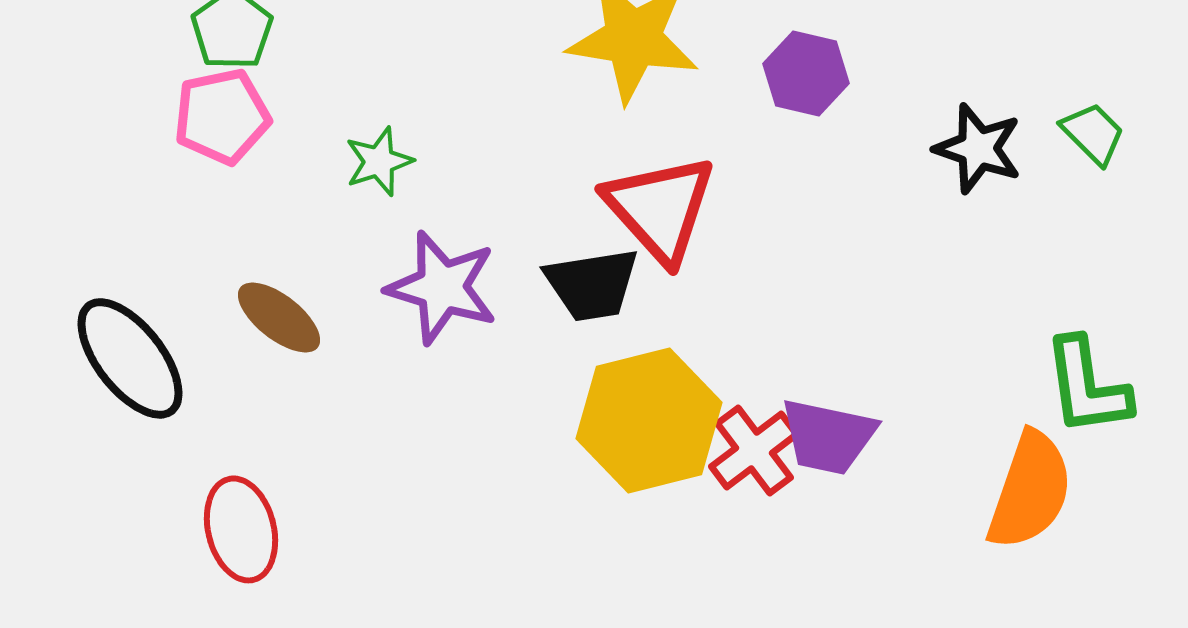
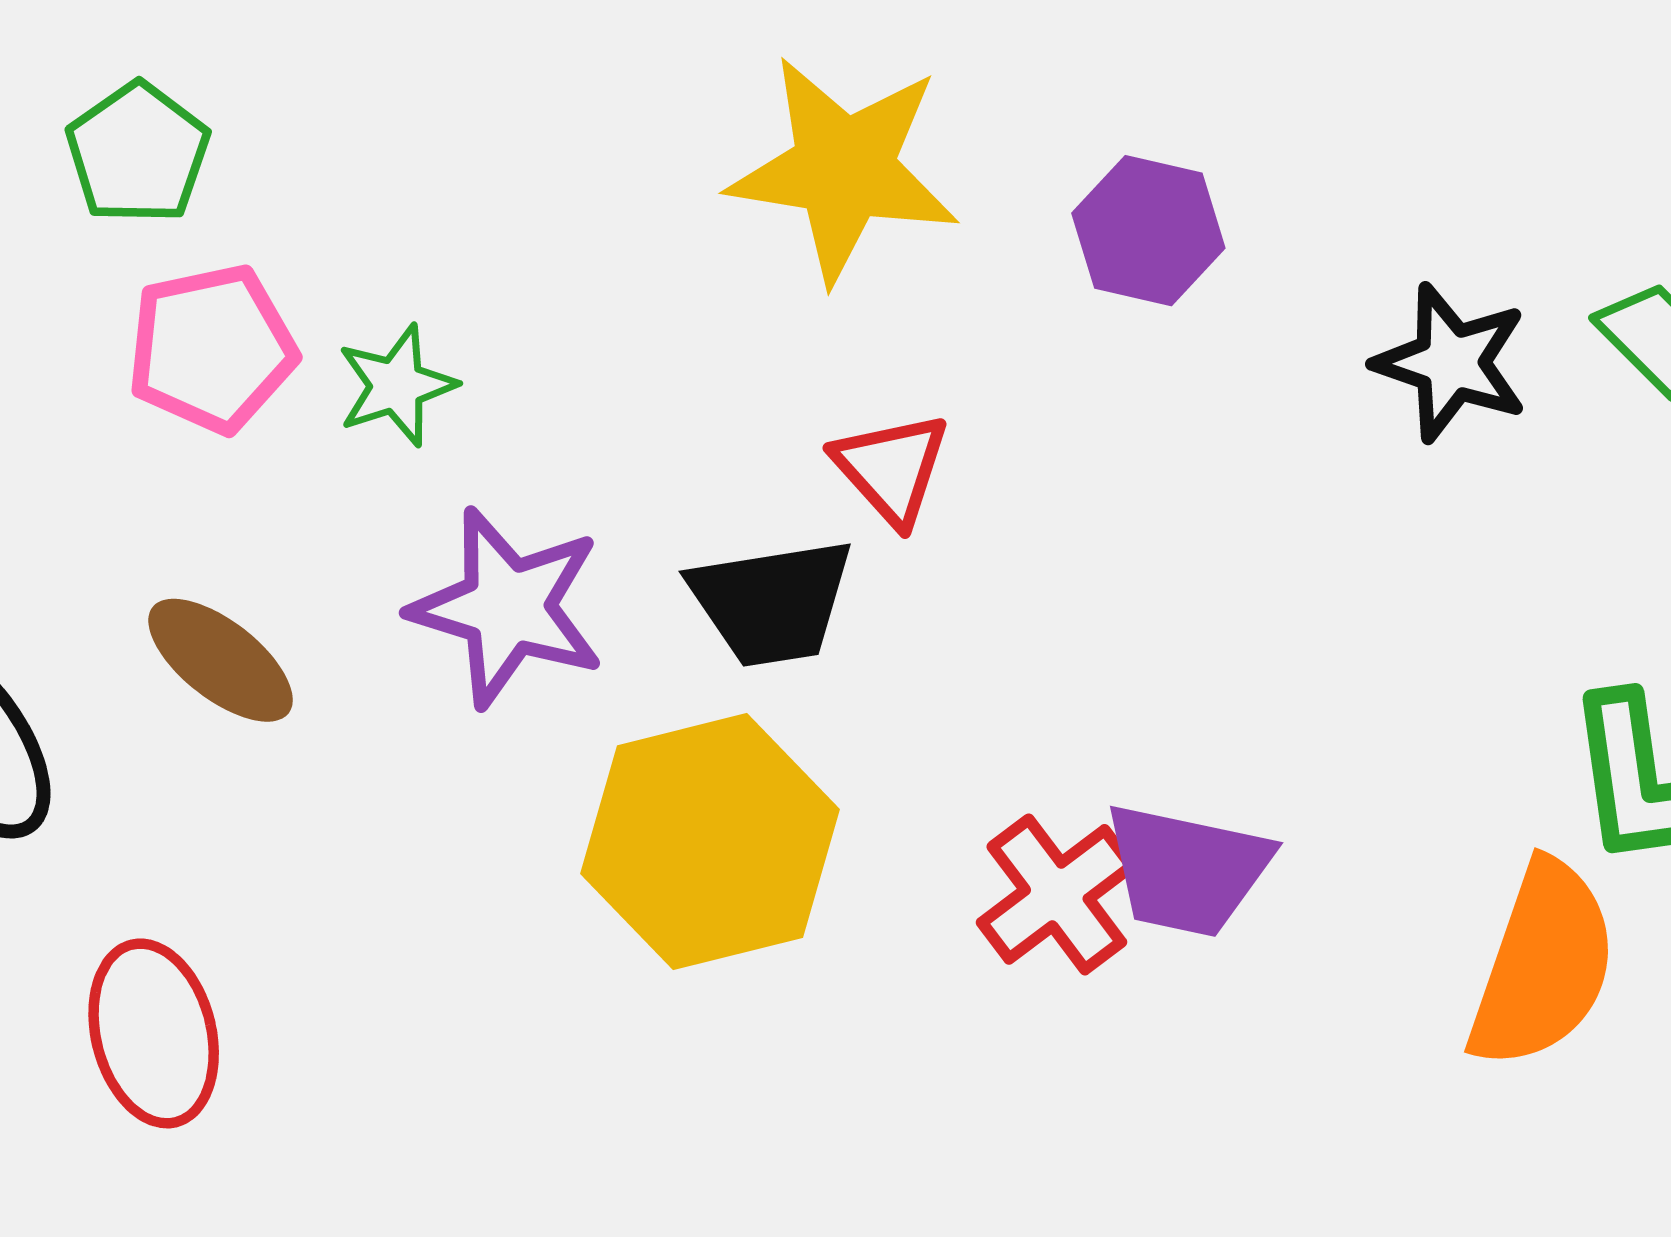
pink pentagon: (222, 116) -> (212, 349), moved
red triangle: (660, 208) -> (891, 468), size x0.6
yellow hexagon: (649, 420) -> (710, 842), moved

